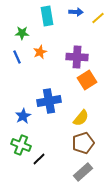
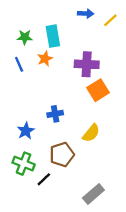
cyan rectangle: (47, 16) -> (53, 36), moved
blue cross: (49, 101) -> (55, 114), size x0.6
brown pentagon: (83, 143) -> (62, 155), moved

